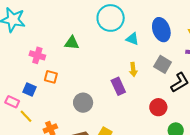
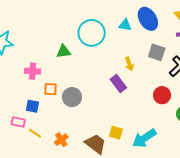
cyan circle: (111, 18) -> (92, 33), moved
cyan triangle: (132, 39) -> (125, 25), moved
gray circle: (83, 103) -> (72, 97), moved

